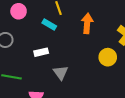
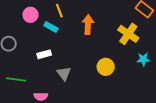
pink circle: (19, 11) -> (30, 15), moved
yellow circle: (108, 57) -> (106, 67), moved

